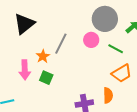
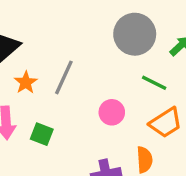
pink circle: (91, 40) -> (112, 112), moved
orange star: (43, 56) -> (26, 82), moved

